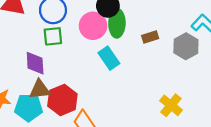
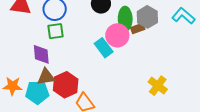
green ellipse: (117, 23) -> (125, 19), moved
pink circle: (93, 26) -> (117, 35), moved
gray hexagon: (186, 46) -> (147, 17), moved

